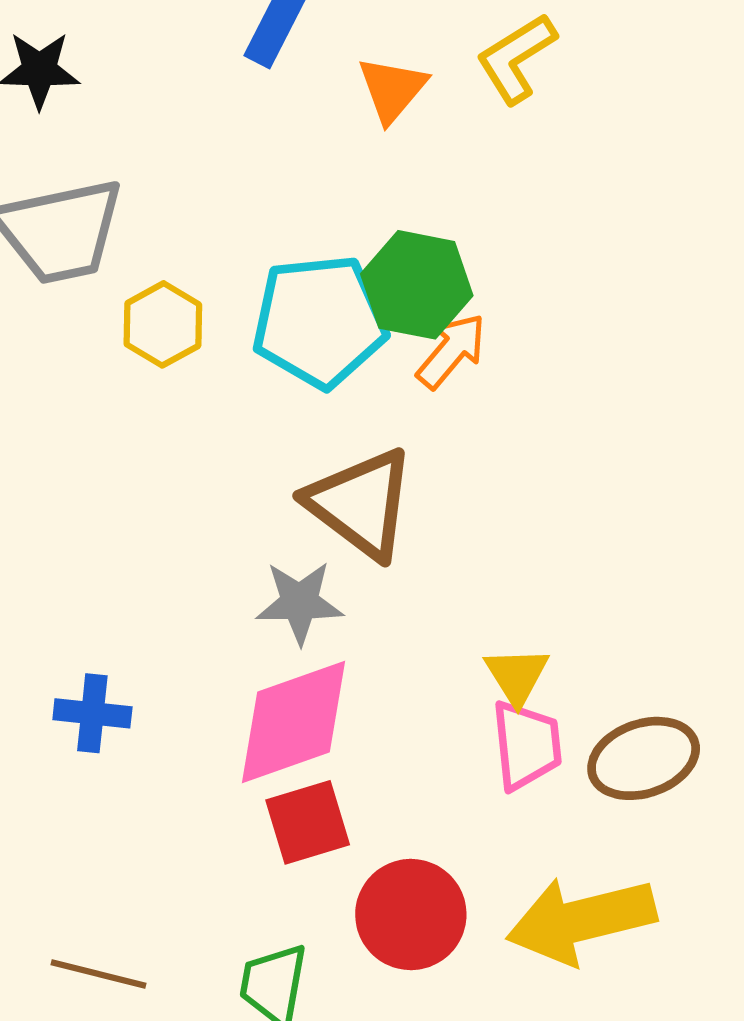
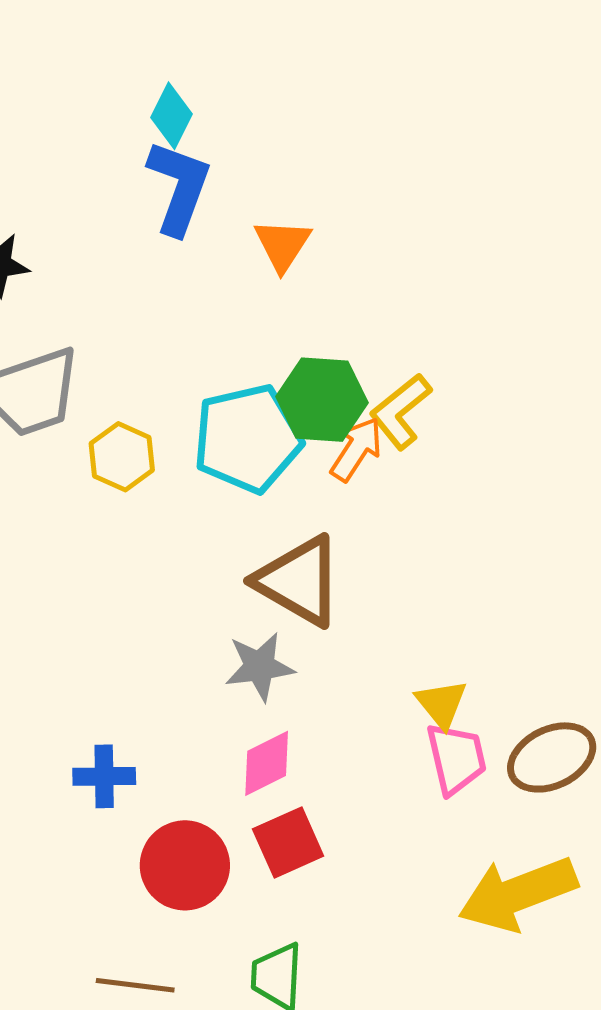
yellow L-shape: (516, 58) -> (401, 411), moved
pink diamond: (294, 722) -> (267, 763), size x0.6
red circle: (411, 915) -> (185, 865), moved

